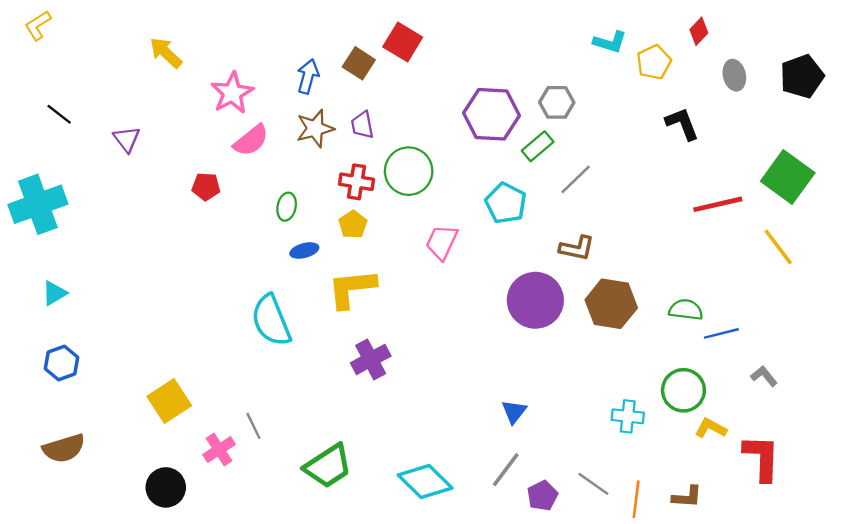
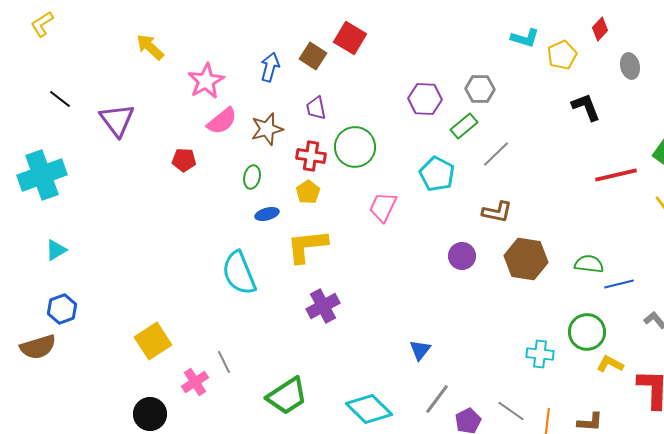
purple hexagon: (492, 114) -> (425, 99), size x0.7
brown star: (315, 128) -> (267, 129), moved
purple triangle: (127, 139) -> (117, 120), size x1.5
purple circle: (535, 300) -> (462, 256), size x0.6
blue triangle: (514, 412) -> (420, 350), moved
brown semicircle: (64, 448) -> (38, 347), moved

